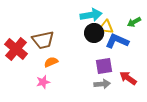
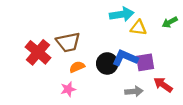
black circle: (94, 33) -> (107, 63), moved
blue L-shape: (117, 41) -> (125, 58), moved
purple square: (104, 66) -> (145, 62), moved

